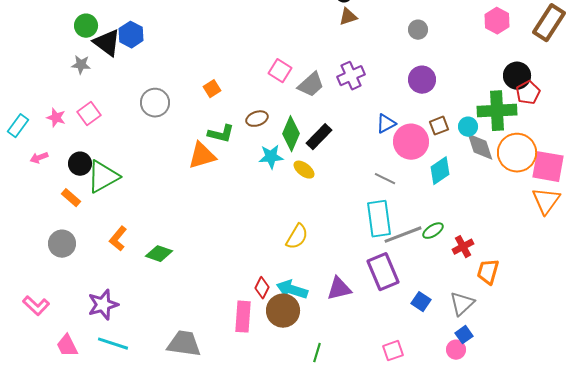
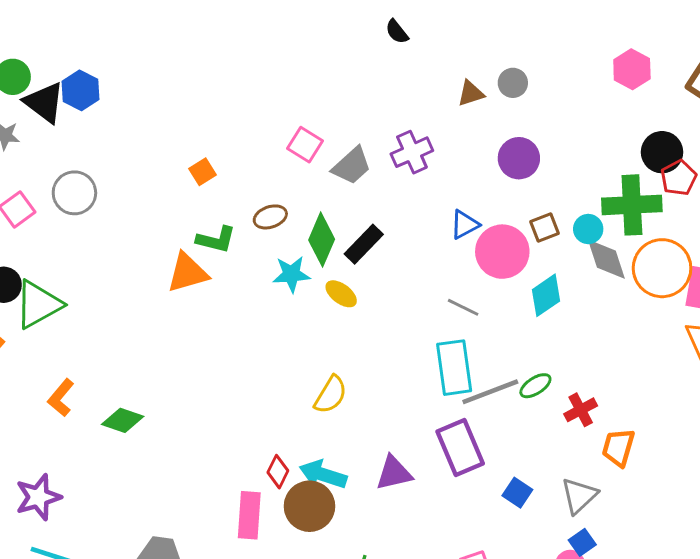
brown triangle: (348, 17) -> (471, 93), moved
gray circle: (155, 103) -> (74, 193), moved

